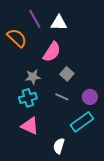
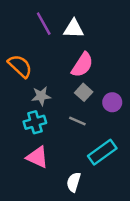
orange semicircle: (17, 38) -> (20, 66), moved
pink semicircle: (52, 52) -> (82, 65), moved
purple circle: (90, 97) -> (112, 102), moved

